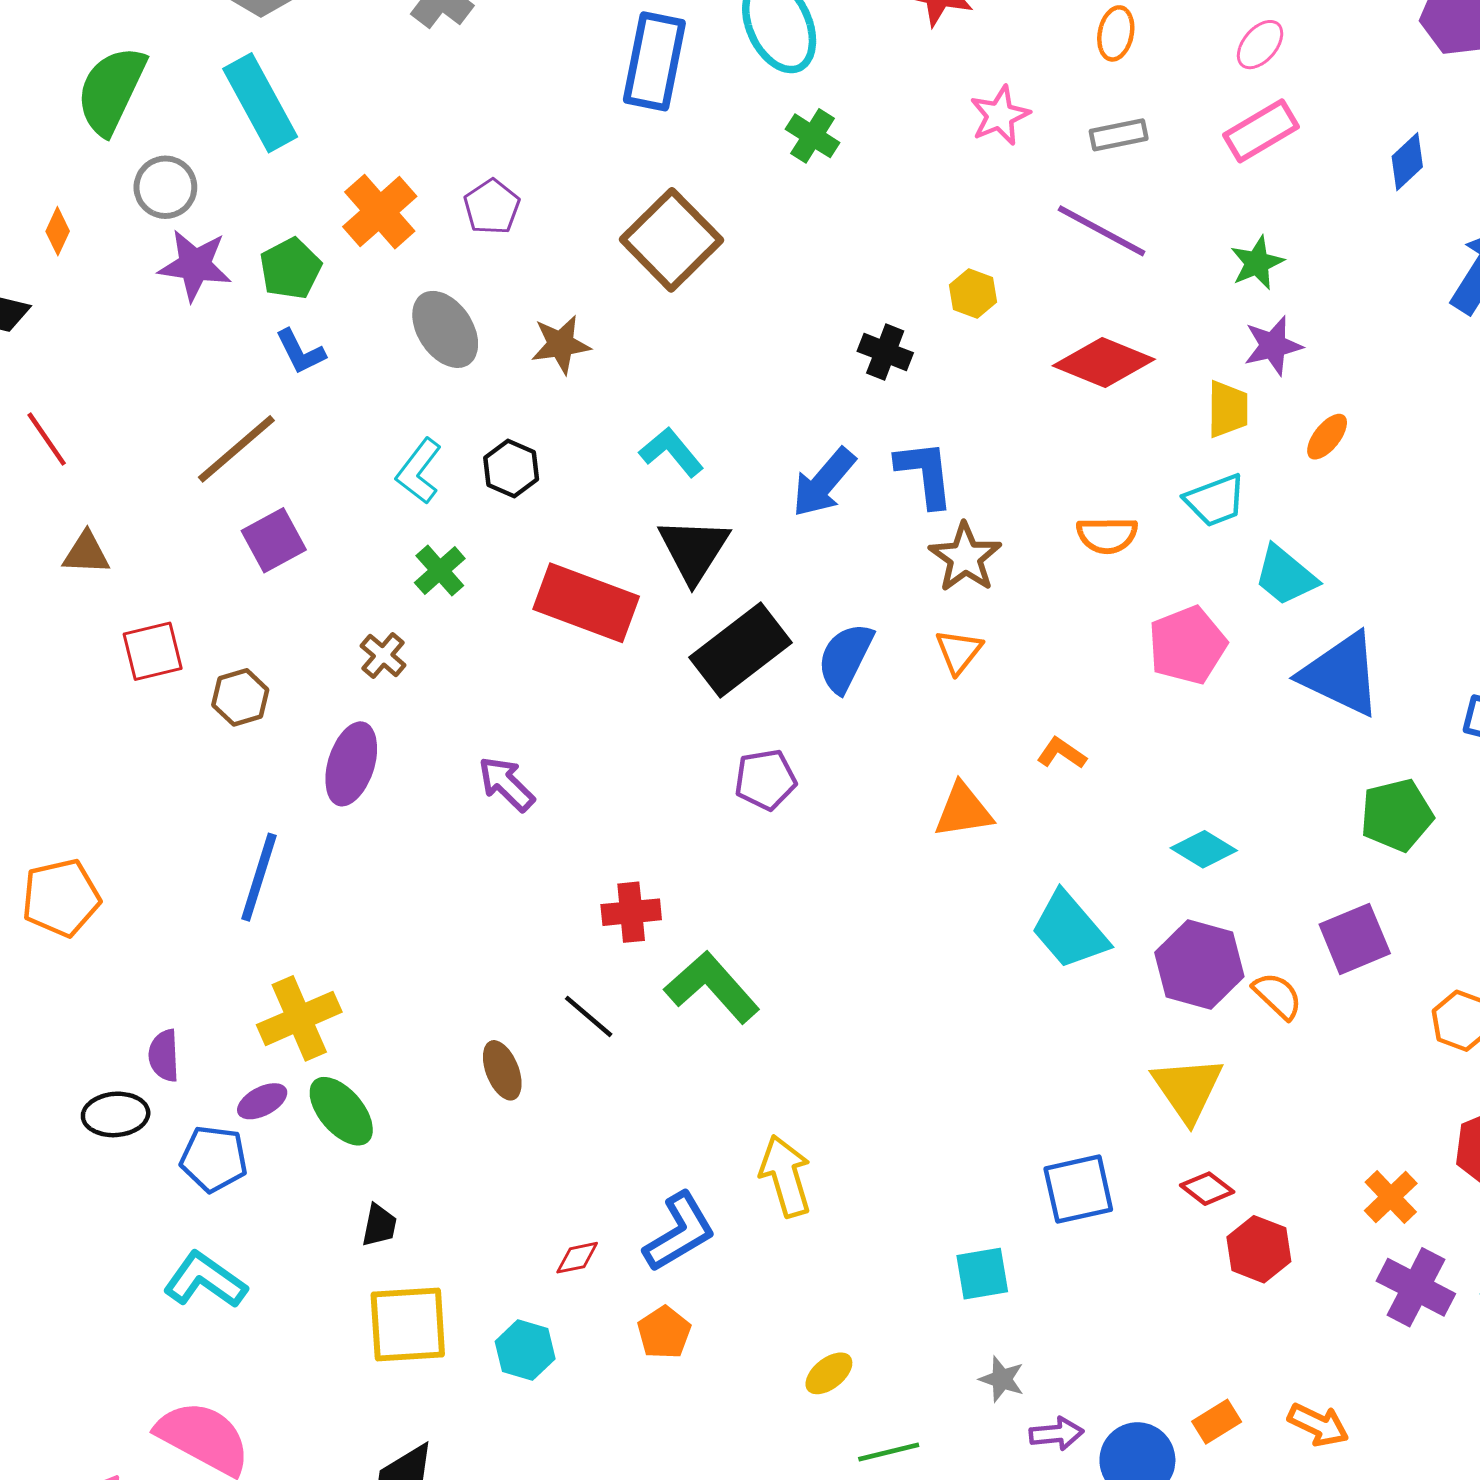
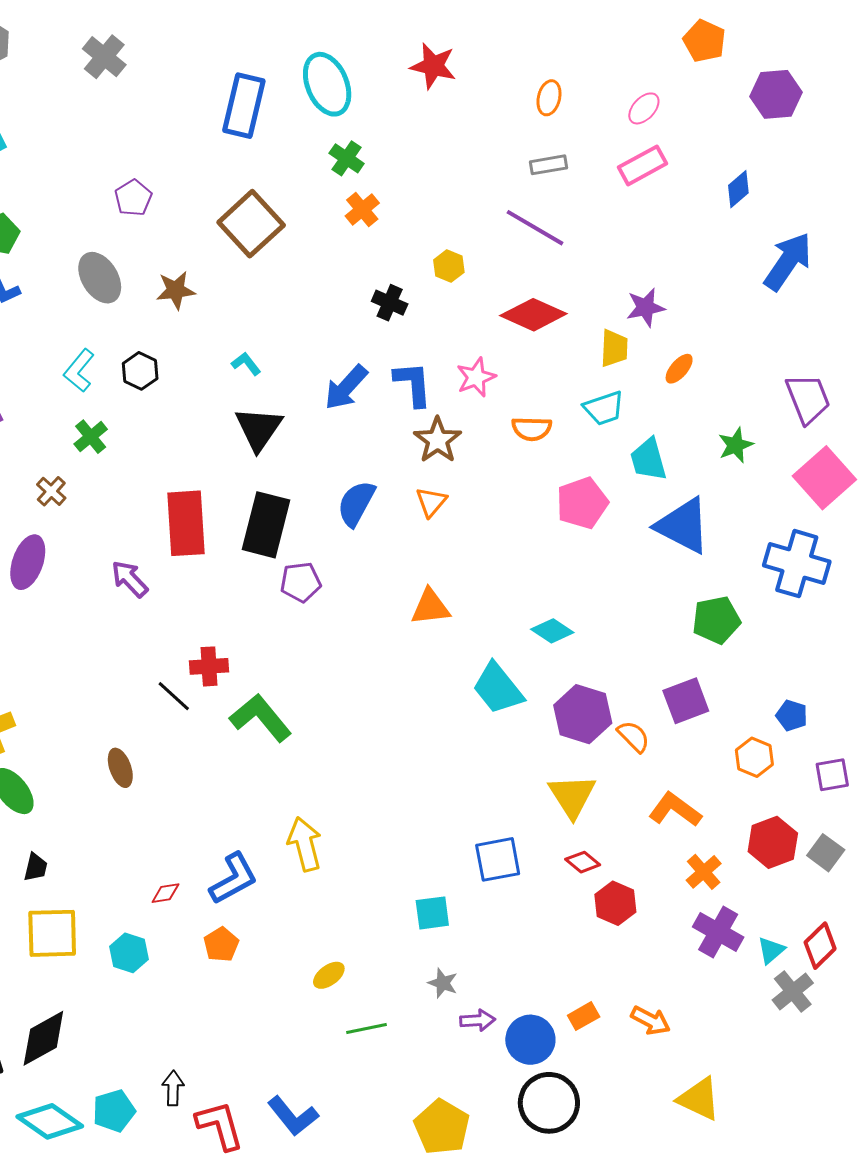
pink star: (1000, 115) -> (476, 377), moved
orange cross: (380, 212) -> (362, 209), moved, size x0.7
green star: (1257, 263) -> (736, 445), moved
cyan L-shape: (671, 452) -> (246, 364), size x0.7
cyan trapezoid: (1285, 576) -> (648, 459), turned 33
red rectangle: (586, 603) -> (186, 523), moved, turned 64
black rectangle: (741, 650) -> (266, 525), moved, turned -40
orange L-shape: (1062, 753) -> (675, 810), moved, size x1.6
cyan diamond: (1204, 849) -> (552, 631), moved
black line: (589, 1016) -> (174, 696), moved

